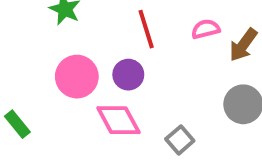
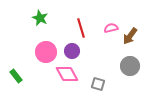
gray square: (180, 140) -> (98, 84), turned -32

